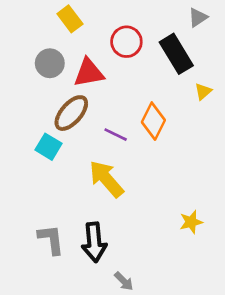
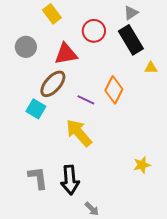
gray triangle: (198, 17) -> (131, 13), moved
gray circle: (50, 63) -> (26, 47), moved
yellow triangle: (203, 91) -> (151, 68), turned 40

